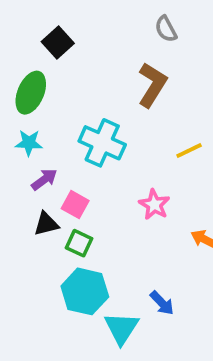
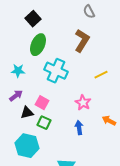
green ellipse: (31, 93) -> (38, 45), moved
purple arrow: (44, 179) -> (16, 96), moved
cyan hexagon: (85, 291) -> (27, 146), moved
blue arrow: (162, 303) -> (79, 128), moved, turned -144

